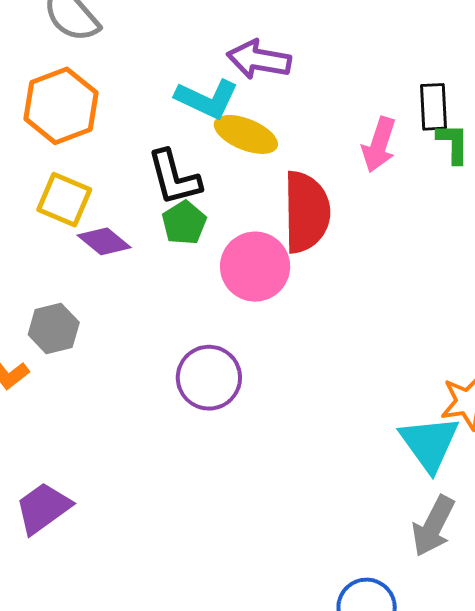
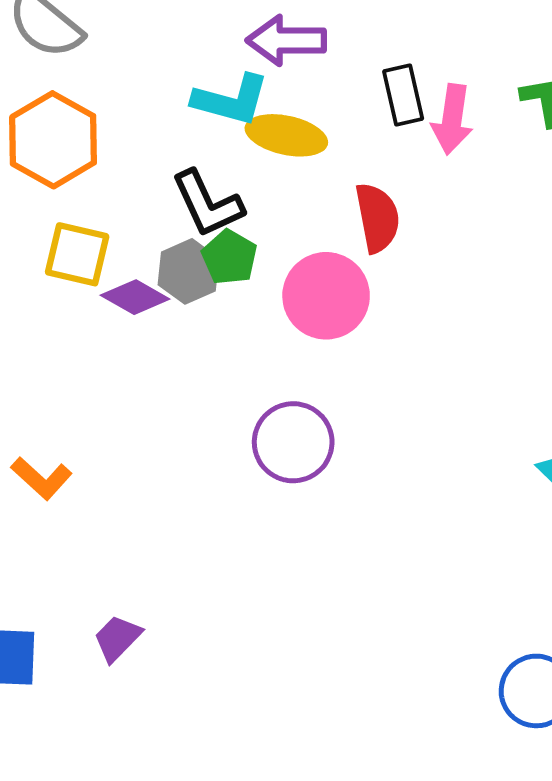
black rectangle: (434, 107) -> (403, 95), moved
red semicircle: (306, 212) -> (377, 218), size x0.7
gray hexagon: (54, 329) -> (188, 271), moved
purple trapezoid: (43, 508) -> (117, 638), size x0.7

